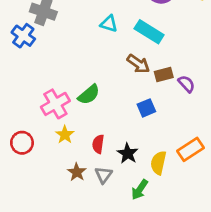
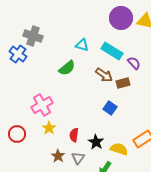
purple semicircle: (186, 84) -> (134, 63), moved
green semicircle: (89, 95) -> (67, 68), moved
blue square: (146, 108) -> (110, 108), turned -32
yellow semicircle: (158, 163) -> (119, 149), turned 96

